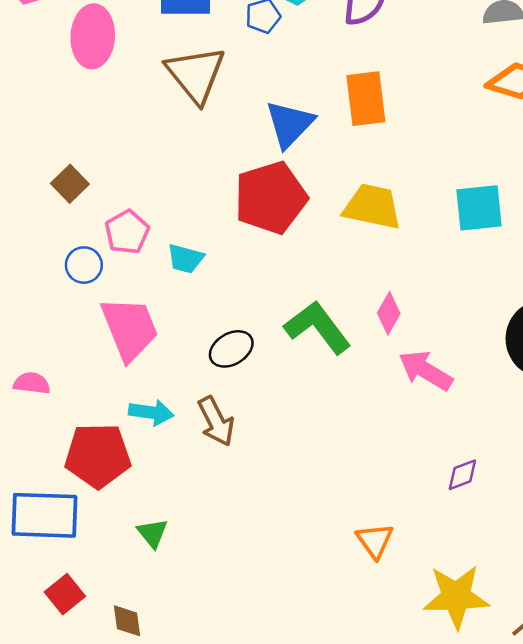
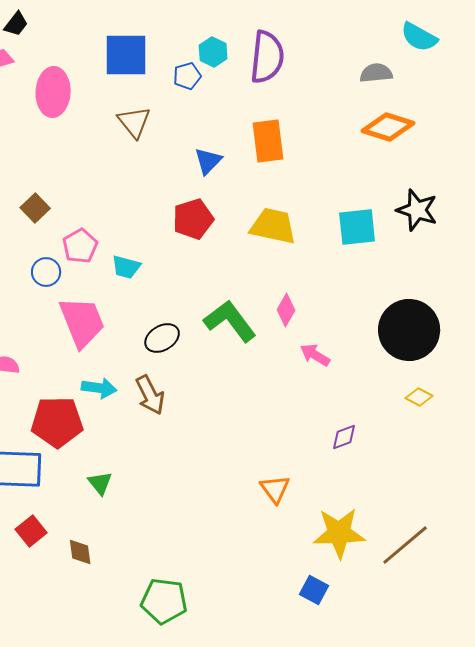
brown triangle: (196, 74) -> (134, 122), size x0.7
blue triangle: (290, 124) -> (208, 161), size x0.7
red pentagon: (271, 198) -> (193, 219), size x0.7
pink arrow: (426, 370) -> (315, 355), size x0.7

